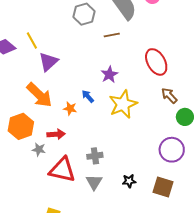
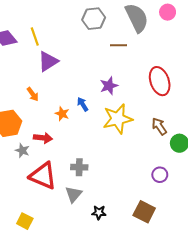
orange arrow: (39, 95) -> (33, 94), size x0.5
brown arrow: (169, 96) -> (159, 126), moved
purple circle: (172, 150) -> (160, 175), size x0.6
black star: (129, 181) -> (99, 212), moved

